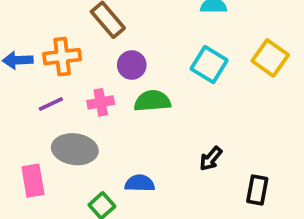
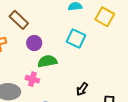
yellow square: (270, 58) -> (105, 17), moved
pink cross: (101, 102) -> (32, 79), moved, turned 32

